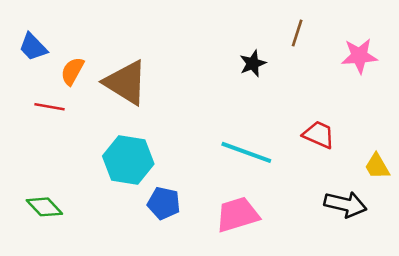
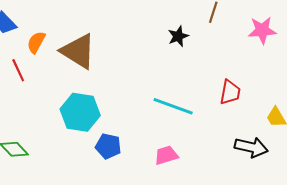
red line: (50, 107) -> (18, 70), turned 55
red trapezoid: (319, 135) -> (230, 92), turned 76
pink trapezoid: (237, 215) -> (166, 155), size x0.7

